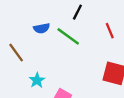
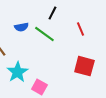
cyan star: (37, 80) -> (17, 72), size x1.5

